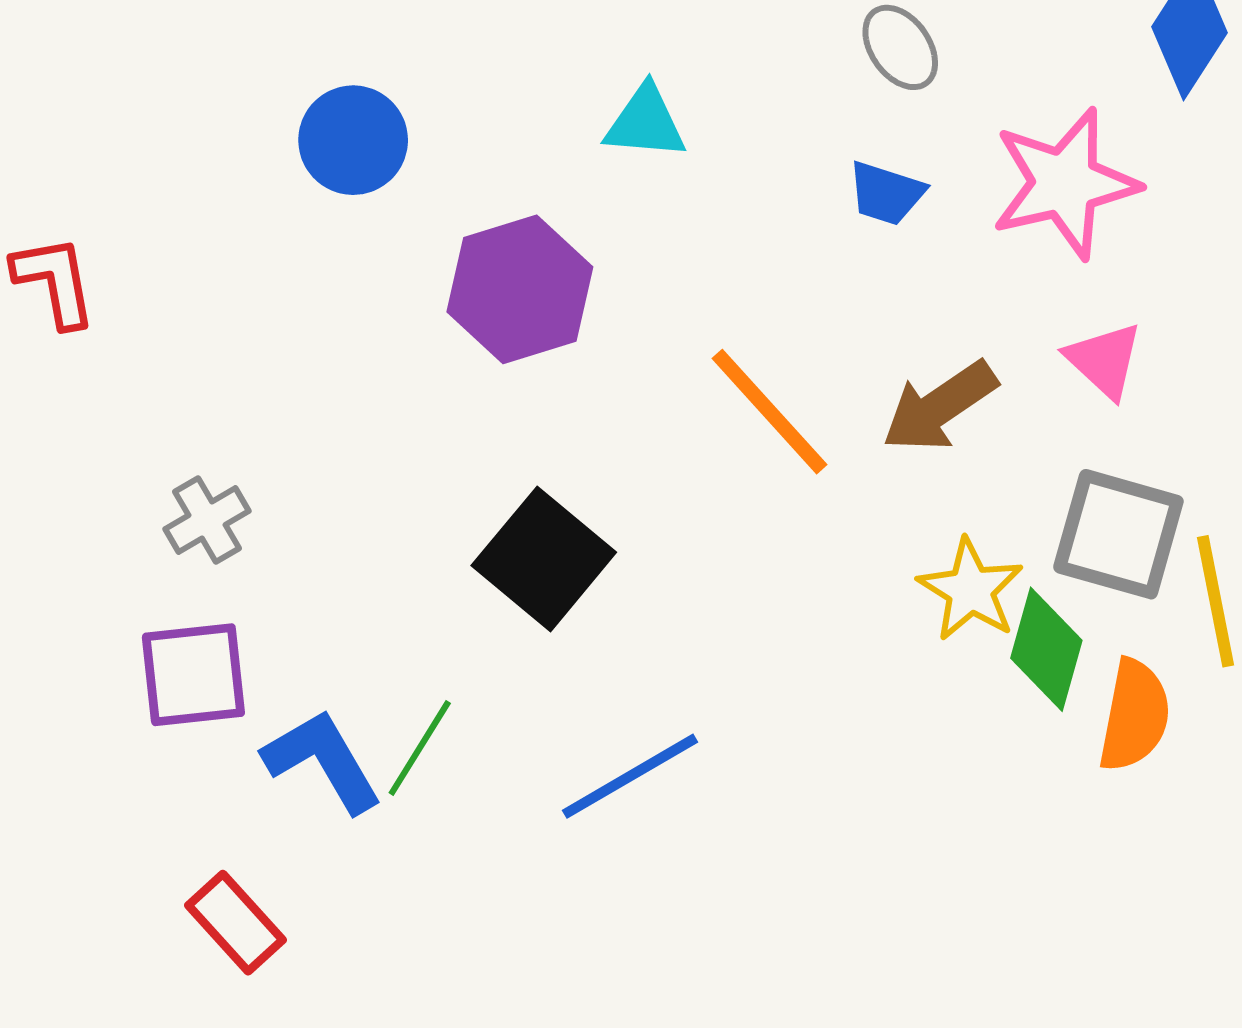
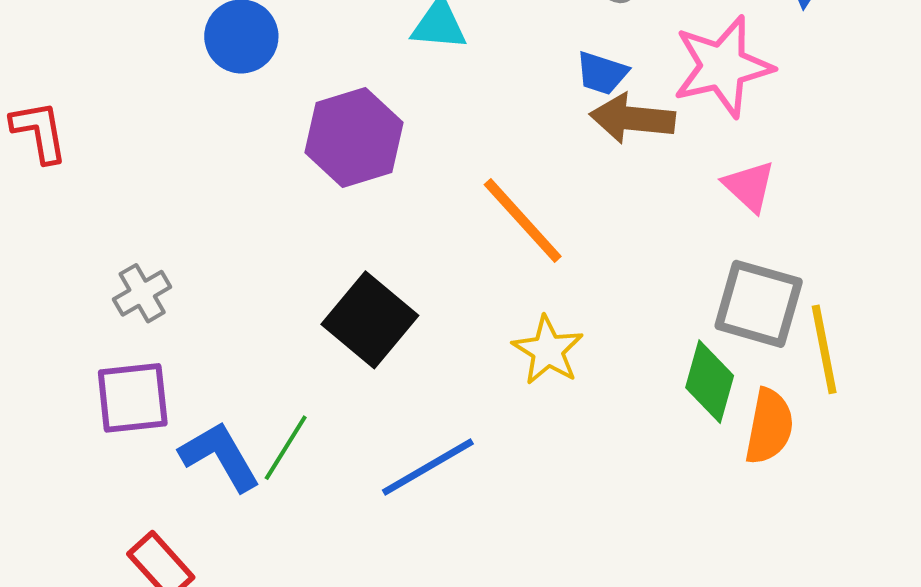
brown arrow: (940, 406) -> (632, 118), moved, turned 40
yellow star: (971, 590) -> (548, 350), moved

